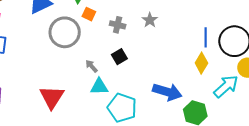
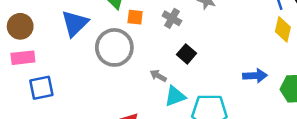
gray cross: (118, 25) -> (172, 18), turned 35
blue arrow: (167, 92) -> (255, 76), size x0.7

